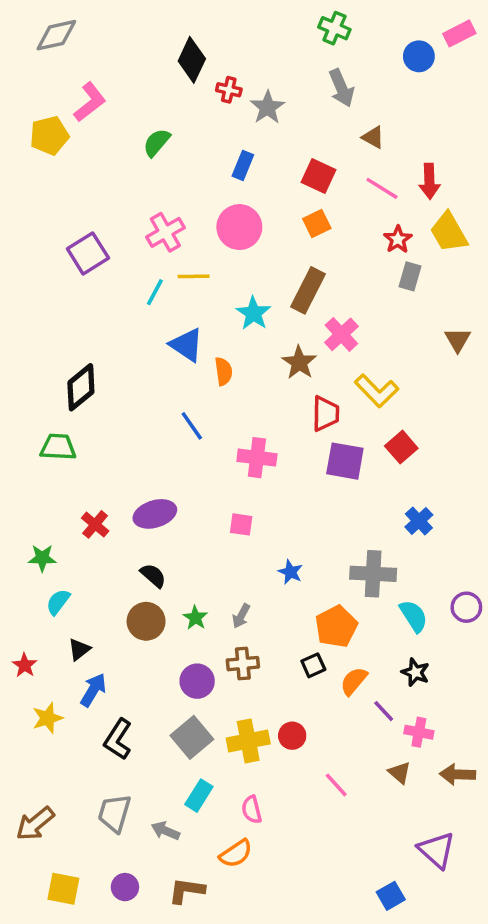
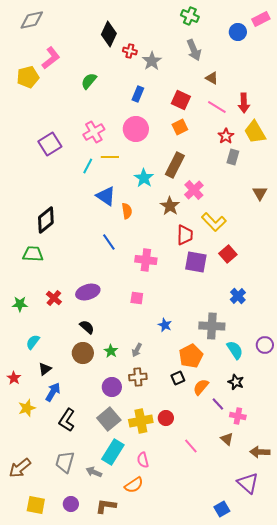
green star: (42, 558) -> (20, 304), moved
brown arrow: (458, 774) -> (260, 452), moved
cyan rectangle: (199, 796) -> (113, 452), size x1.4

